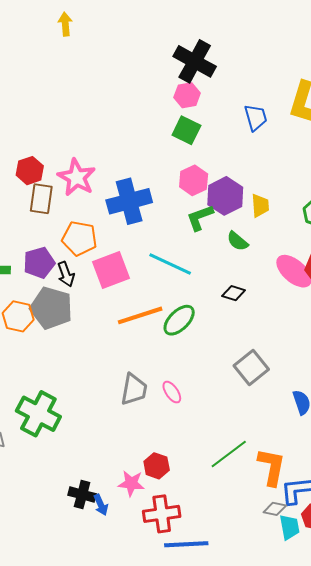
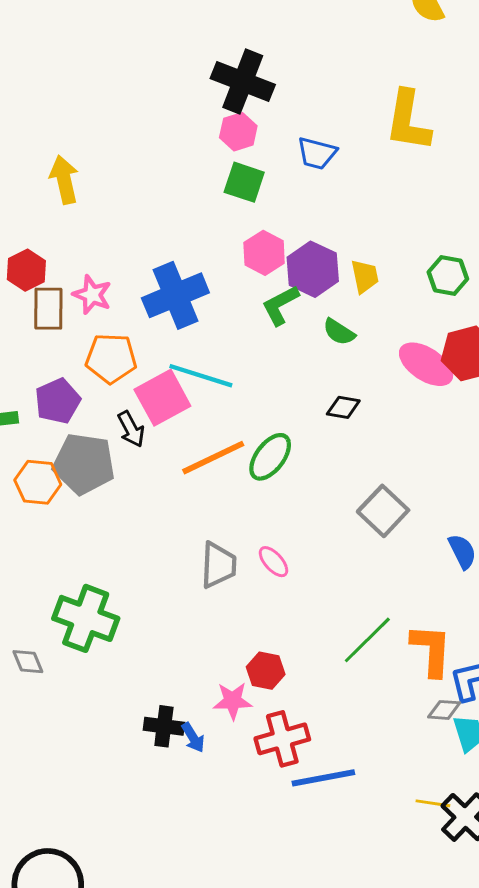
yellow arrow: (65, 24) -> (64, 180), moved, size x1.4
blue trapezoid: (256, 117) -> (317, 153), moved, turned 128
pink star: (77, 177) -> (92, 295), moved, size x0.7
cyan line: (170, 264) -> (201, 376), moved
black arrow: (66, 274) -> (131, 429), moved

